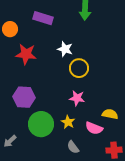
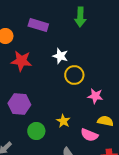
pink star: (77, 98) -> (95, 96), moved
yellow star: (68, 122) -> (63, 121), moved
green circle: (41, 124) -> (36, 131), size x0.7

